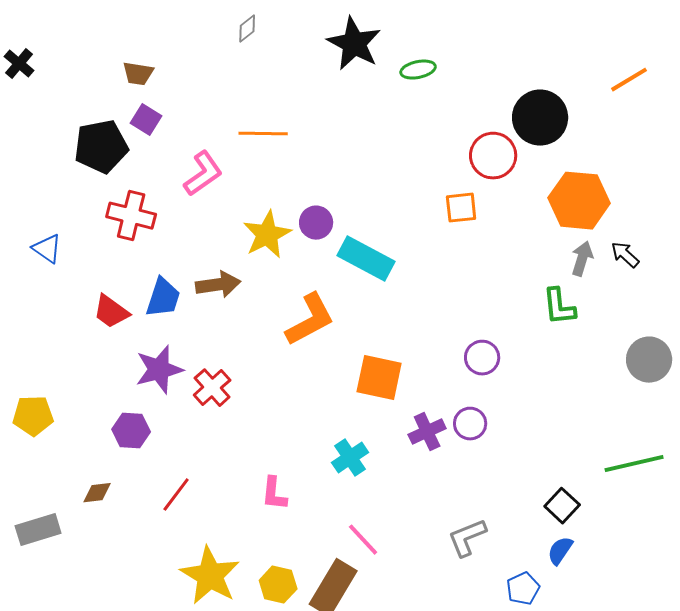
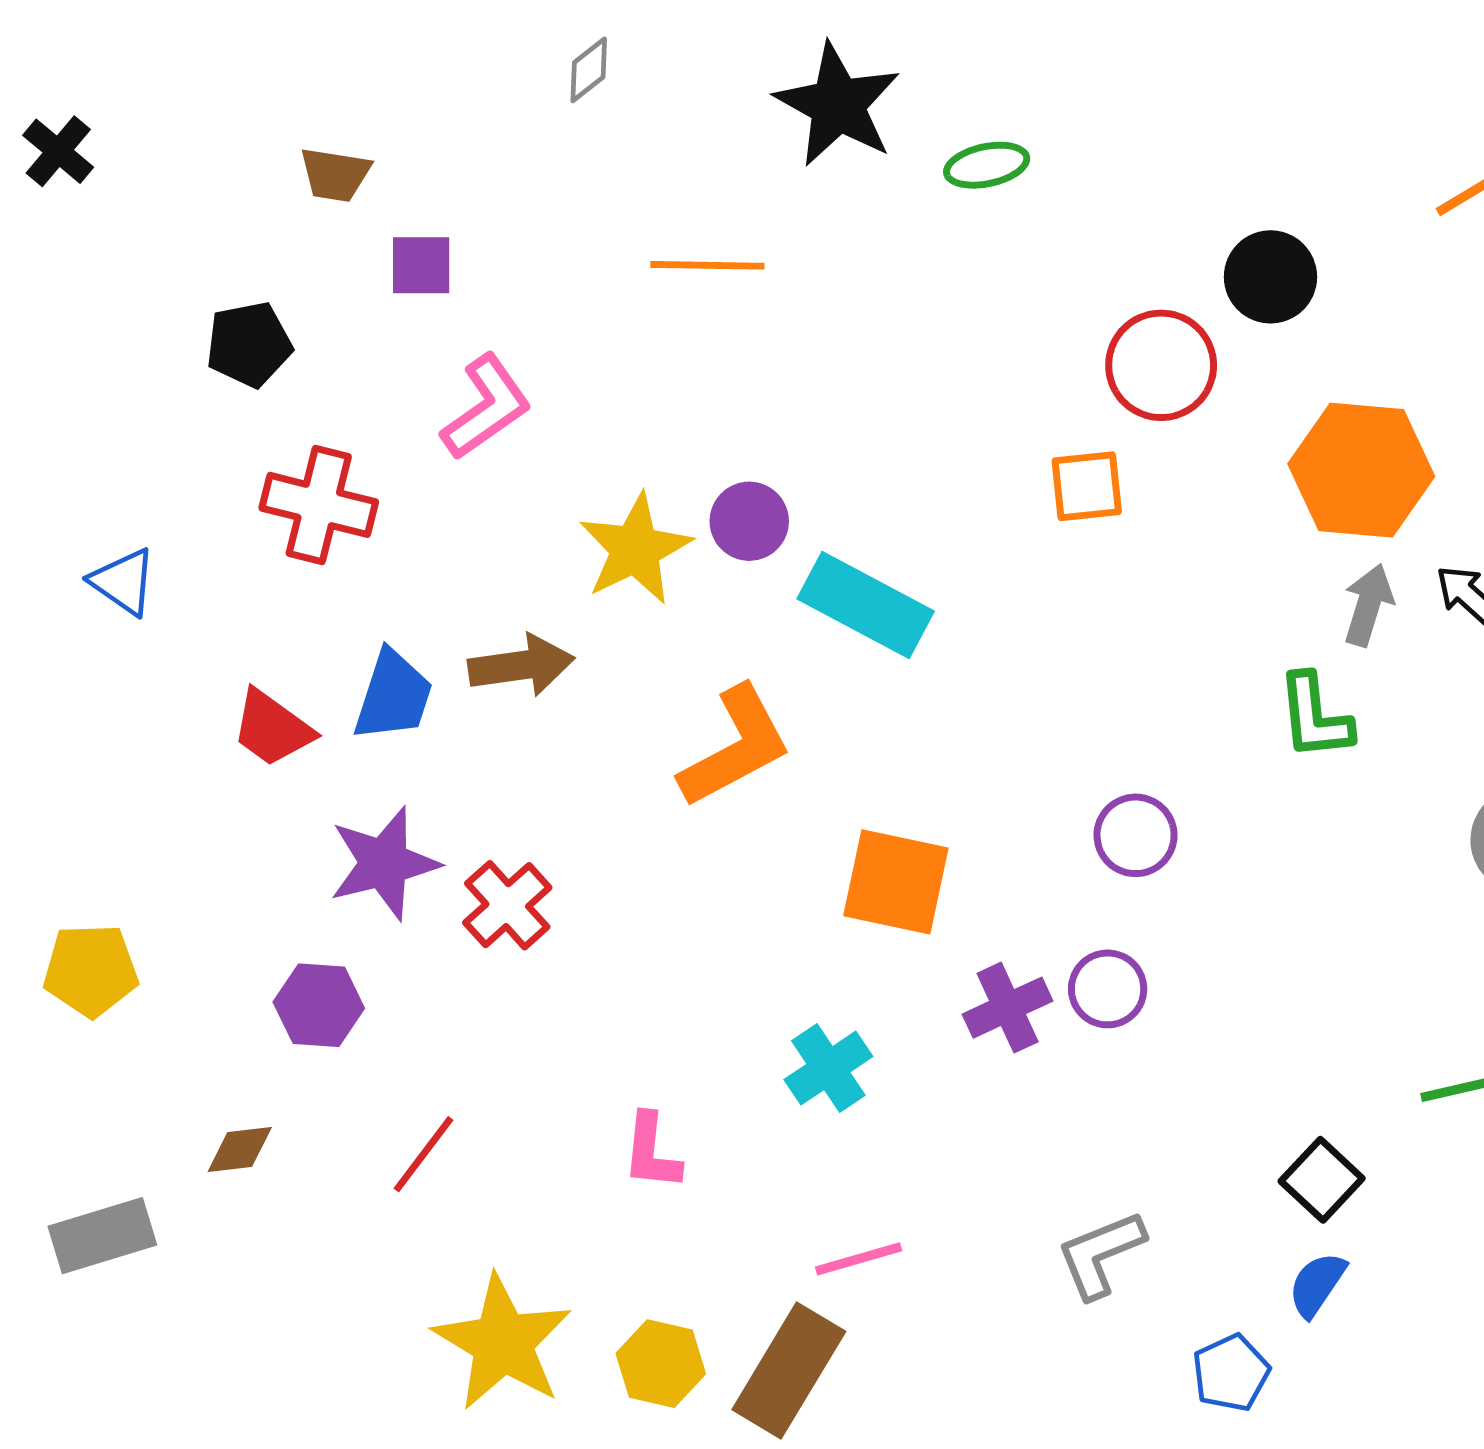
black circle: (540, 118) -> (1270, 277), size x0.7
purple square: (146, 120) -> (421, 265), moved, turned -32
orange line: (263, 134) -> (707, 265), moved
black pentagon: (101, 147) -> (249, 344), size x0.7
pink line: (363, 540) -> (859, 1259), turned -63

